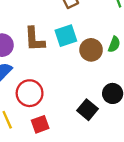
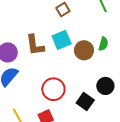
red circle: (30, 93) -> (53, 89), moved

